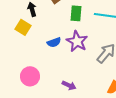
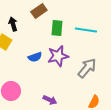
purple star: (77, 41) -> (58, 56), turned 30

